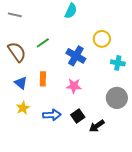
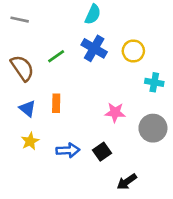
blue cross: (76, 56) -> (94, 48), moved
pink star: (74, 86) -> (115, 112), moved
black arrow: (97, 126) -> (127, 182), moved

